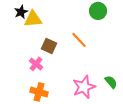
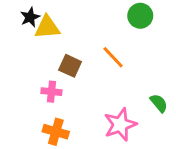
pink cross: (36, 64) -> (51, 92), turned -32
green semicircle: (111, 82) -> (159, 103), moved

